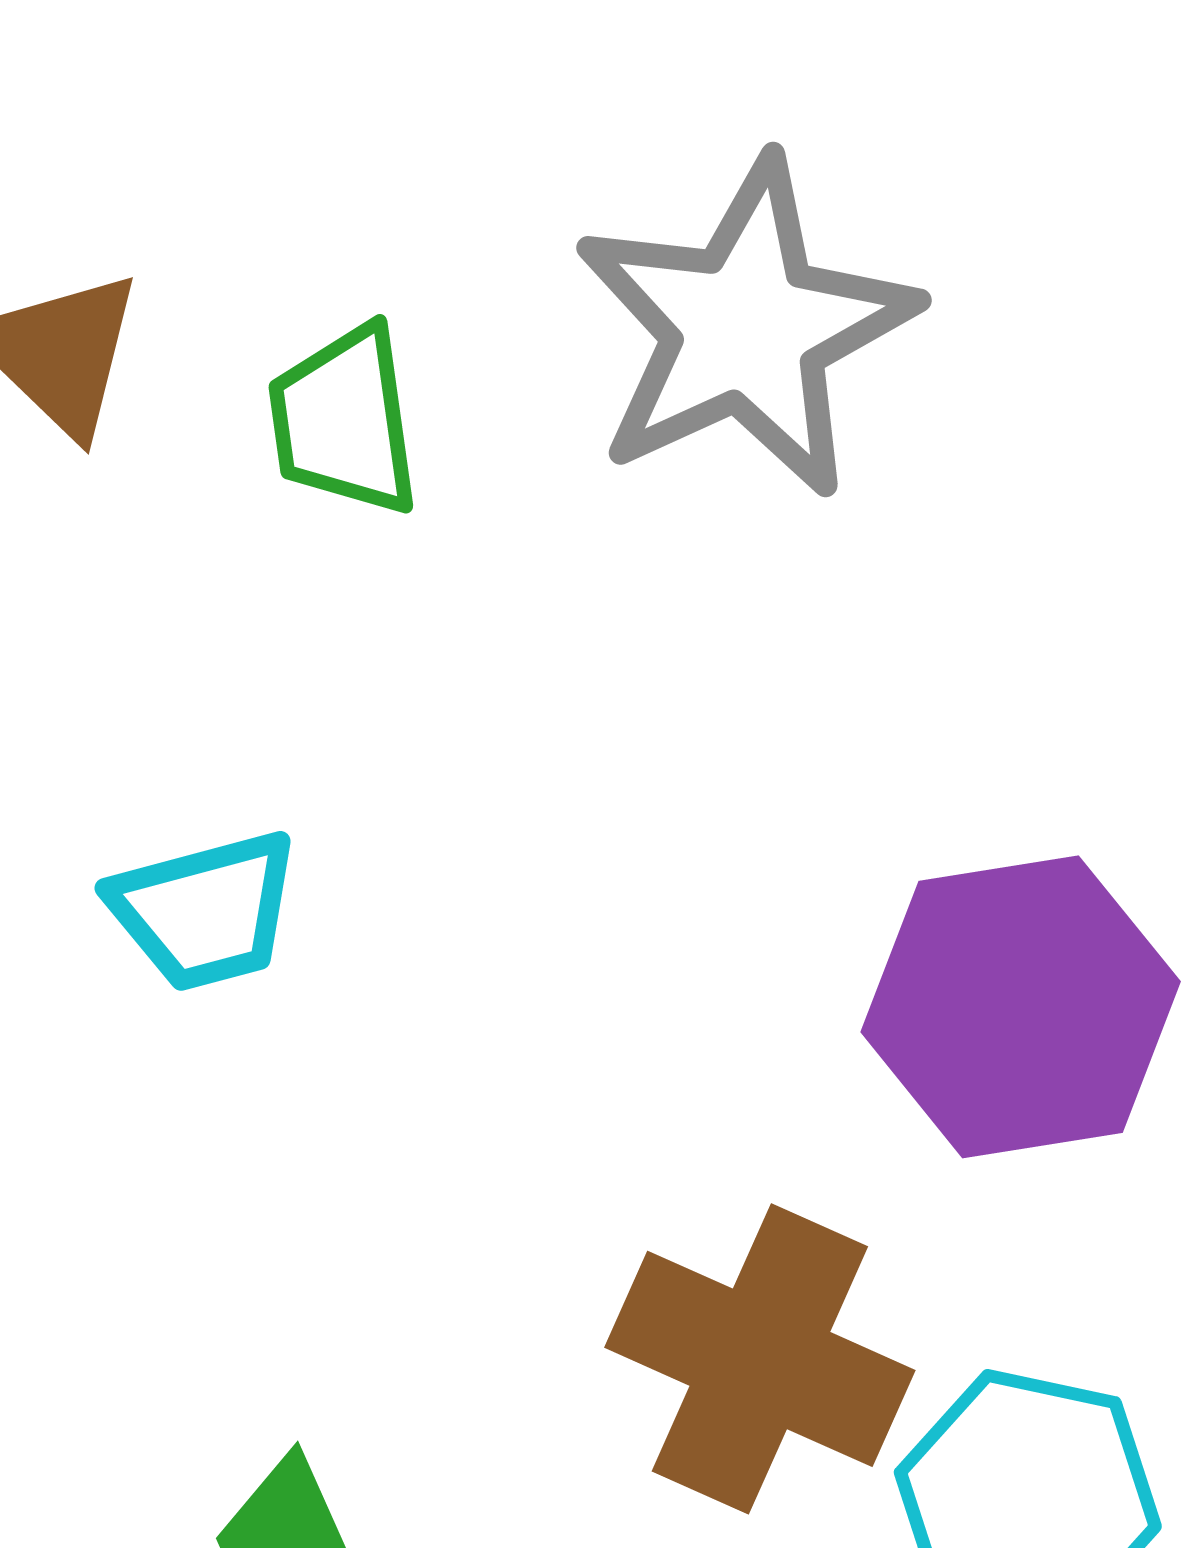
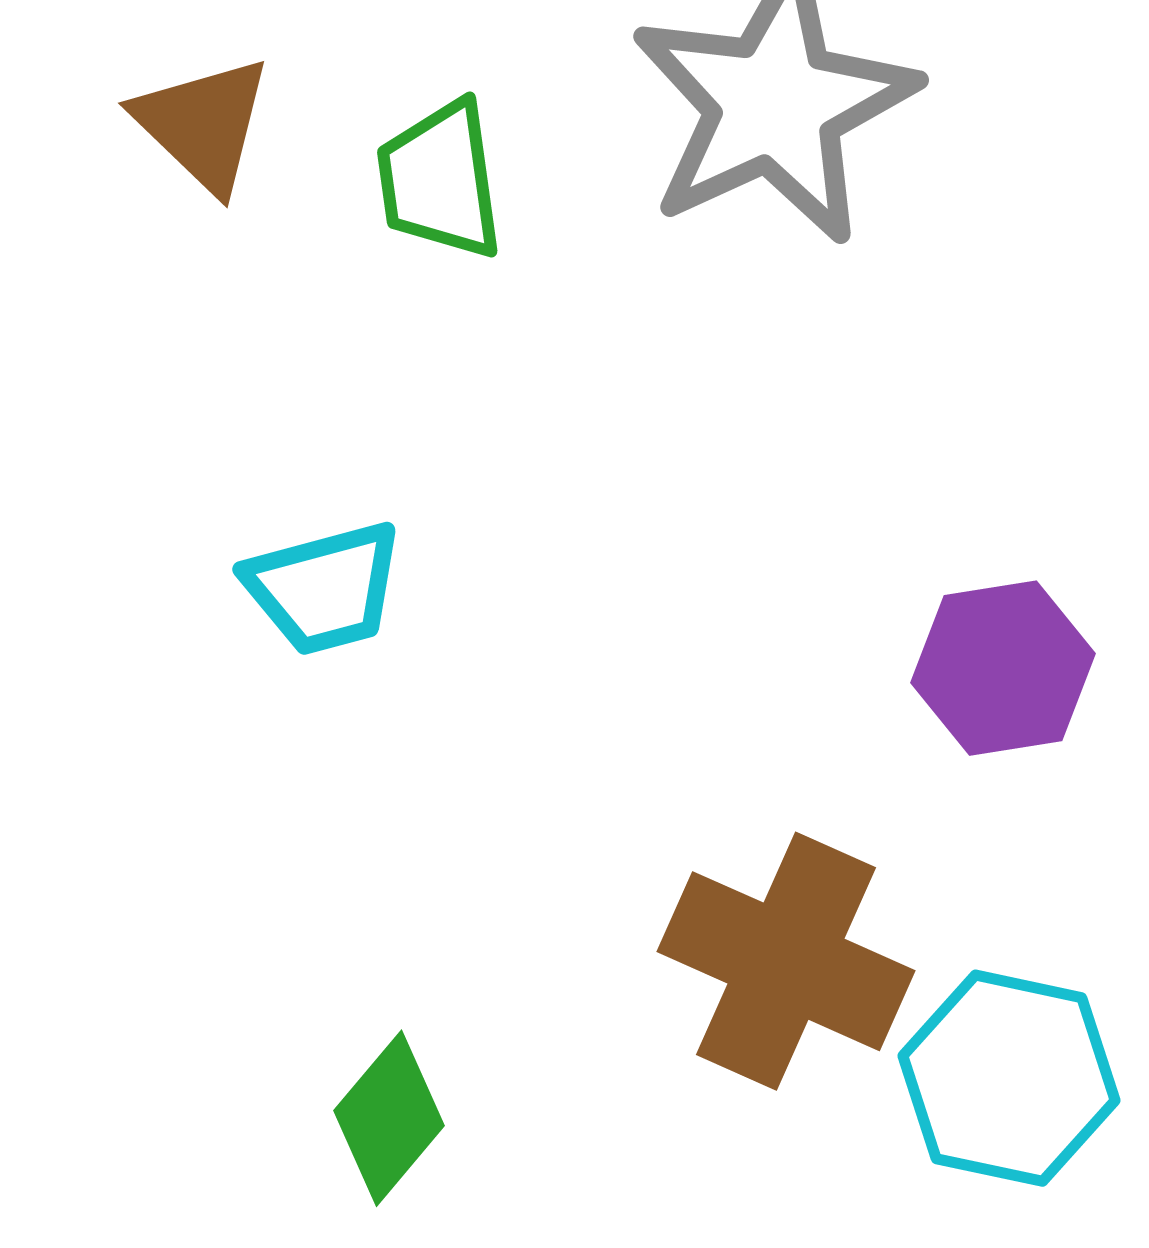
purple hexagon: (1021, 1007) -> (1003, 668), size x0.7

